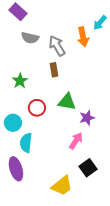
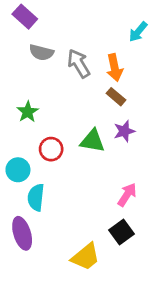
orange arrow: (83, 37) -> (115, 68), moved
brown rectangle: (54, 70) -> (116, 97), moved, turned -40
purple star: (87, 118) -> (124, 131), moved
pink arrow: (76, 141) -> (127, 195), moved

